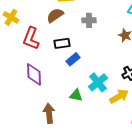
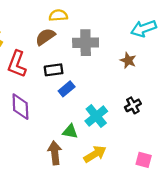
gray cross: (89, 20) -> (86, 43), size x1.5
yellow arrow: (119, 96) -> (95, 154), moved
brown arrow: (49, 113) -> (55, 153), moved

